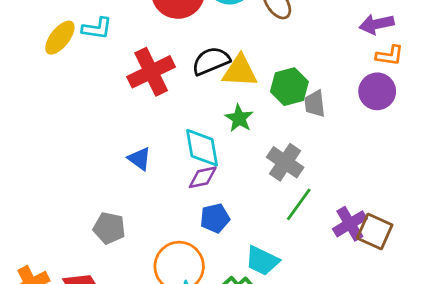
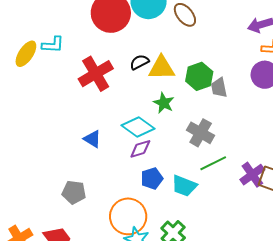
black semicircle: (211, 61) -> (139, 62), size x0.7
cyan diamond: (202, 148) -> (138, 127), turned -40
green line: (299, 204) -> (213, 163), turned 32
cyan trapezoid: (262, 261) -> (184, 186), moved

